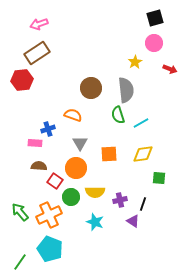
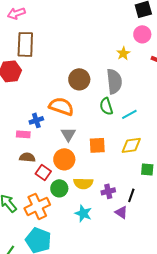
pink arrow: (39, 24) -> (16, 13), moved
brown rectangle: (37, 53) -> (25, 44), turned -55
orange semicircle: (73, 115) -> (61, 106), size x1.4

